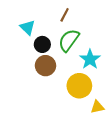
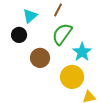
cyan triangle: (28, 28) -> (30, 16), moved, turned 35
black circle: (42, 44) -> (19, 35), moved

